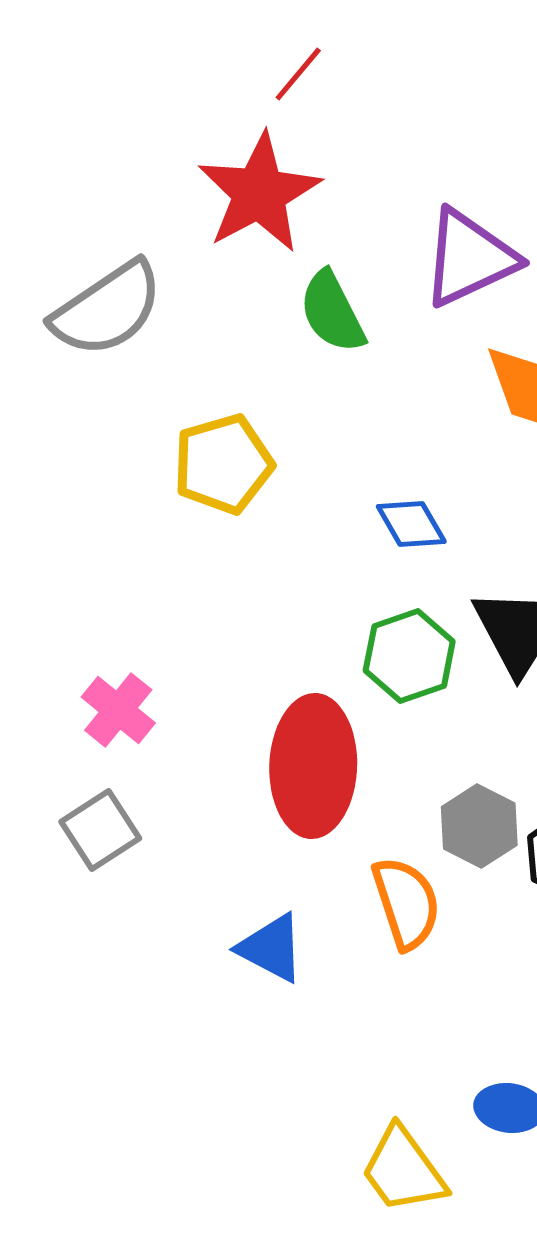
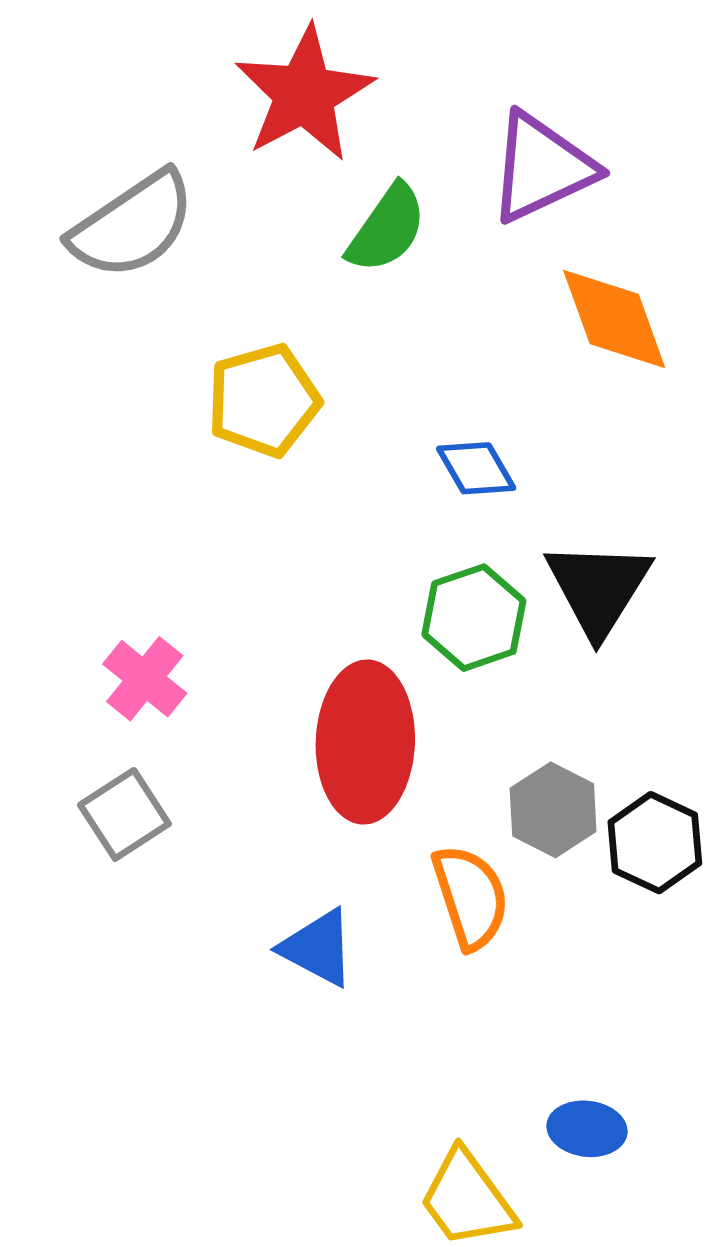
green semicircle: (332, 312) -> (387, 229), turned -118

